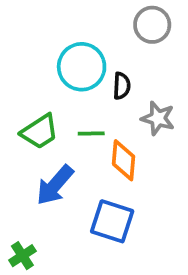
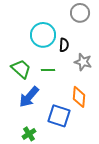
green trapezoid: (40, 132) -> (21, 69), turned -105
orange diamond: (124, 160) -> (79, 97), moved
green cross: (22, 256) -> (29, 134), moved

